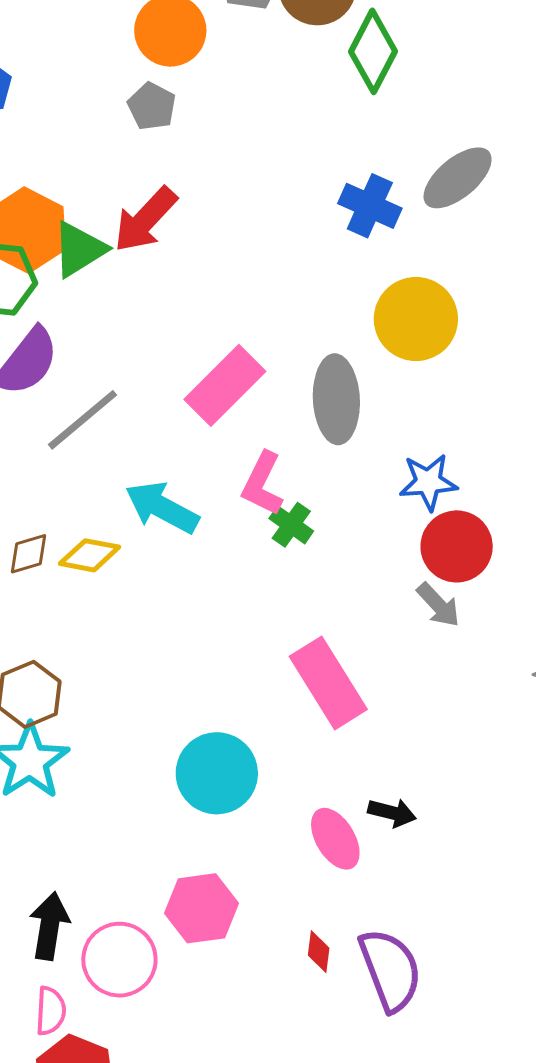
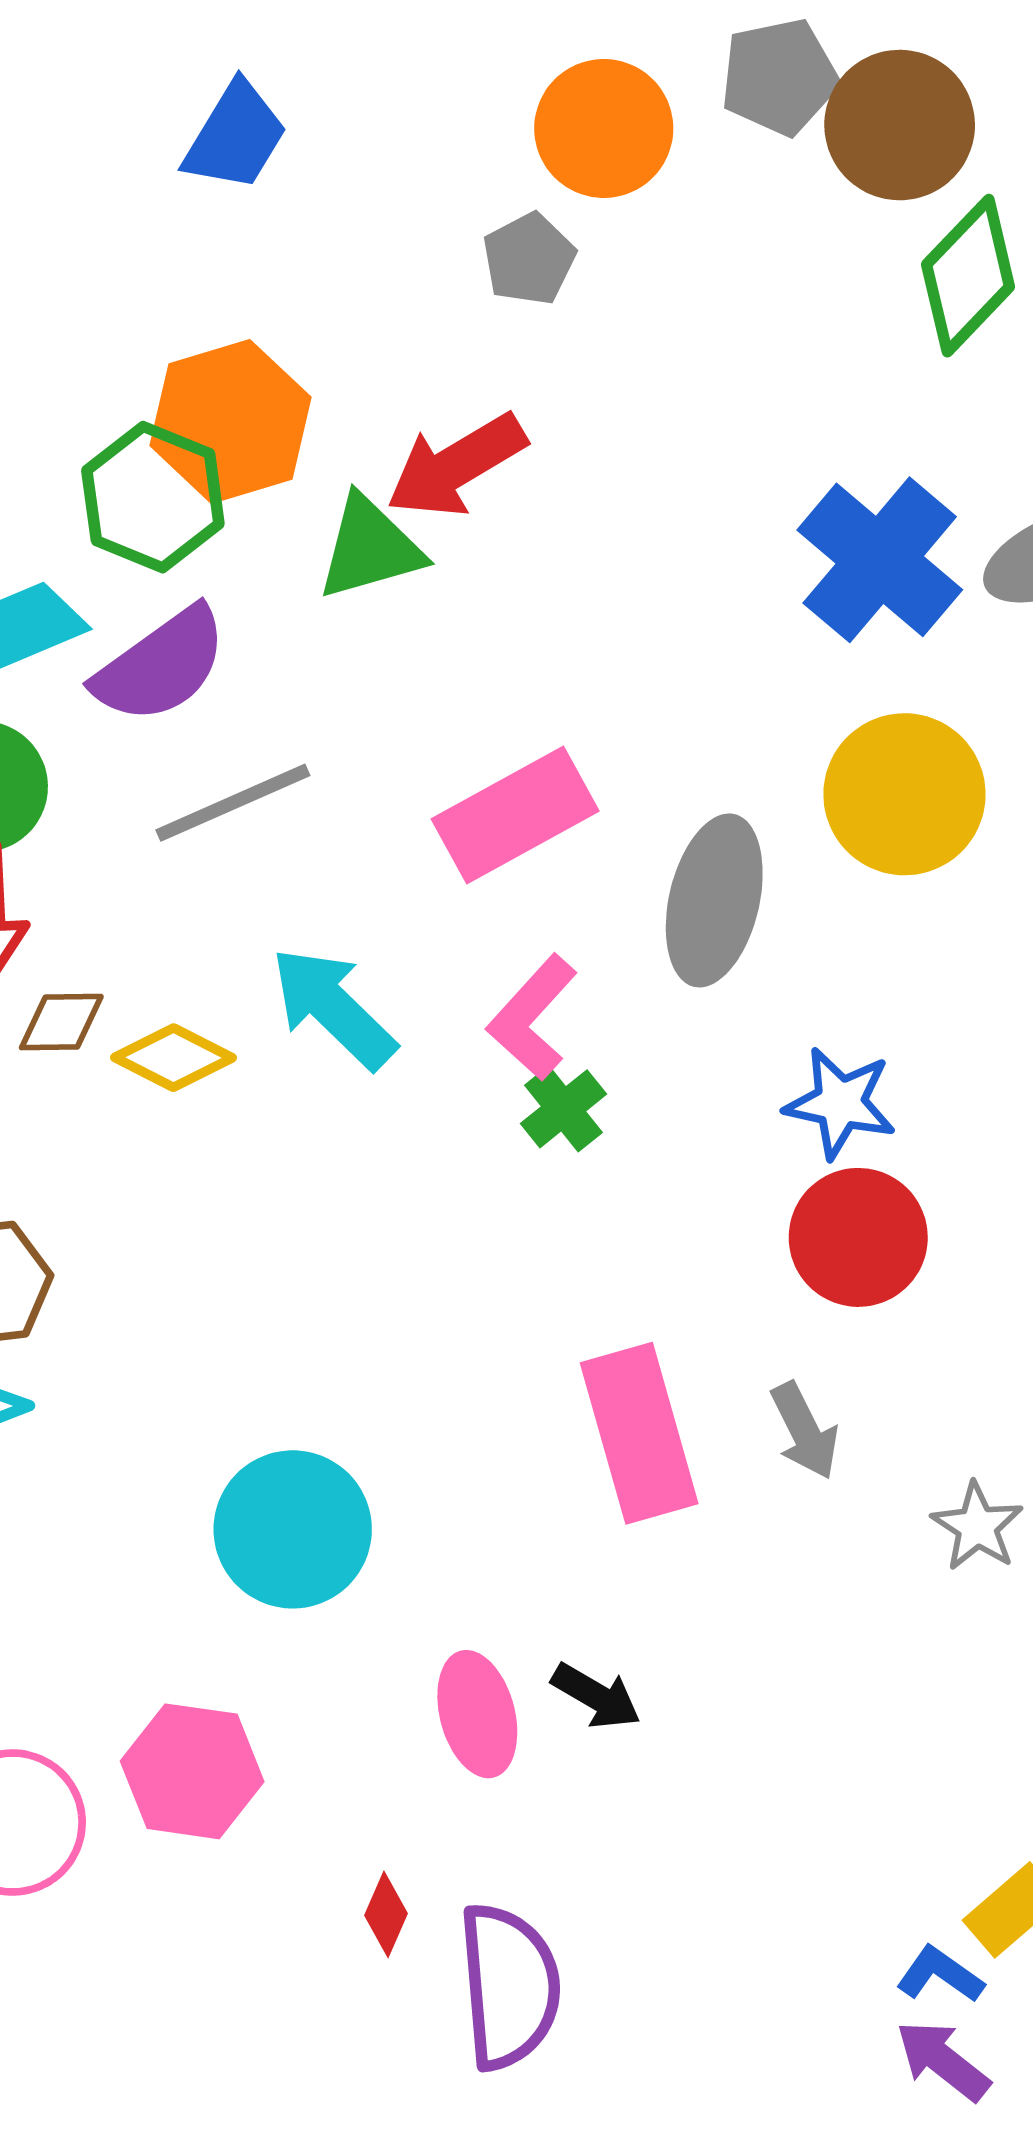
blue cross: (370, 206) -> (880, 560), size x1.4
green triangle: (79, 249) -> (370, 548), moved
gray arrow: (438, 605) -> (805, 1431), moved
pink rectangle: (328, 683) -> (639, 1433), moved

